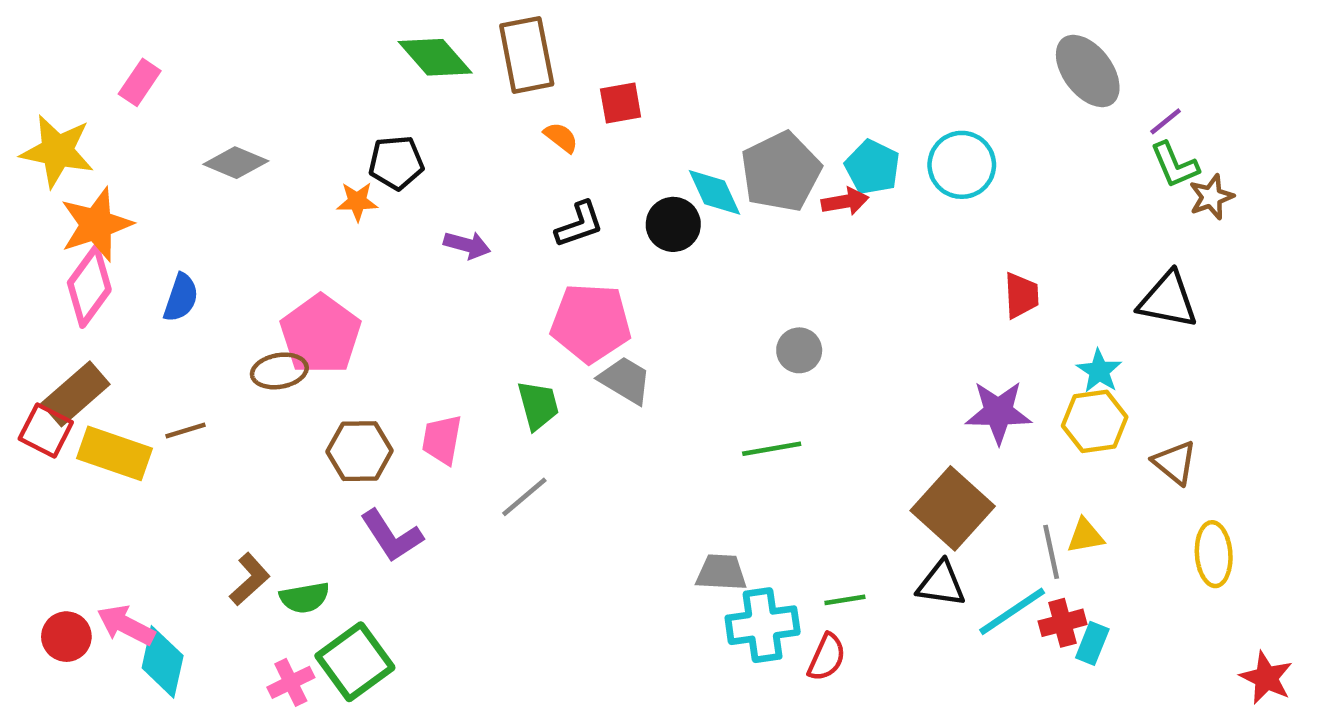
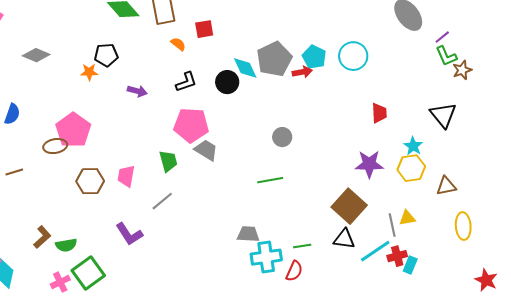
black triangle: (1168, 300) -> (443, 115), turned 40
brown triangle: (1175, 463) -> (446, 186), turned -50
purple L-shape: (392, 536) -> (129, 234), moved

